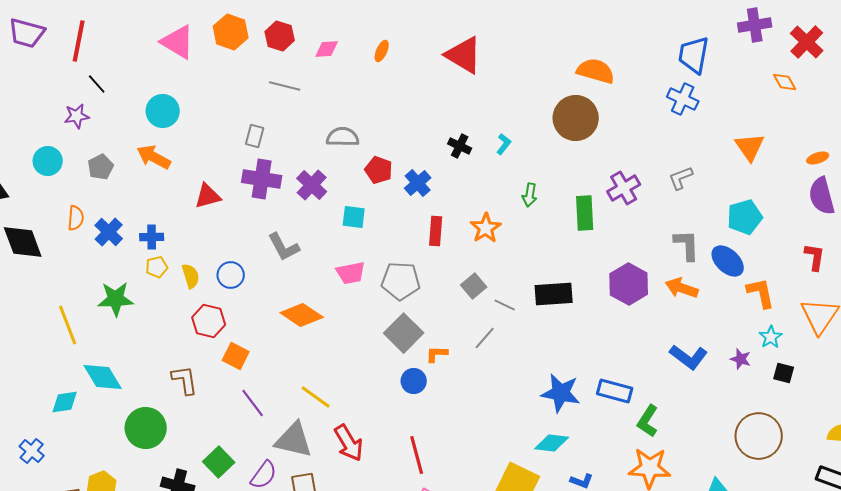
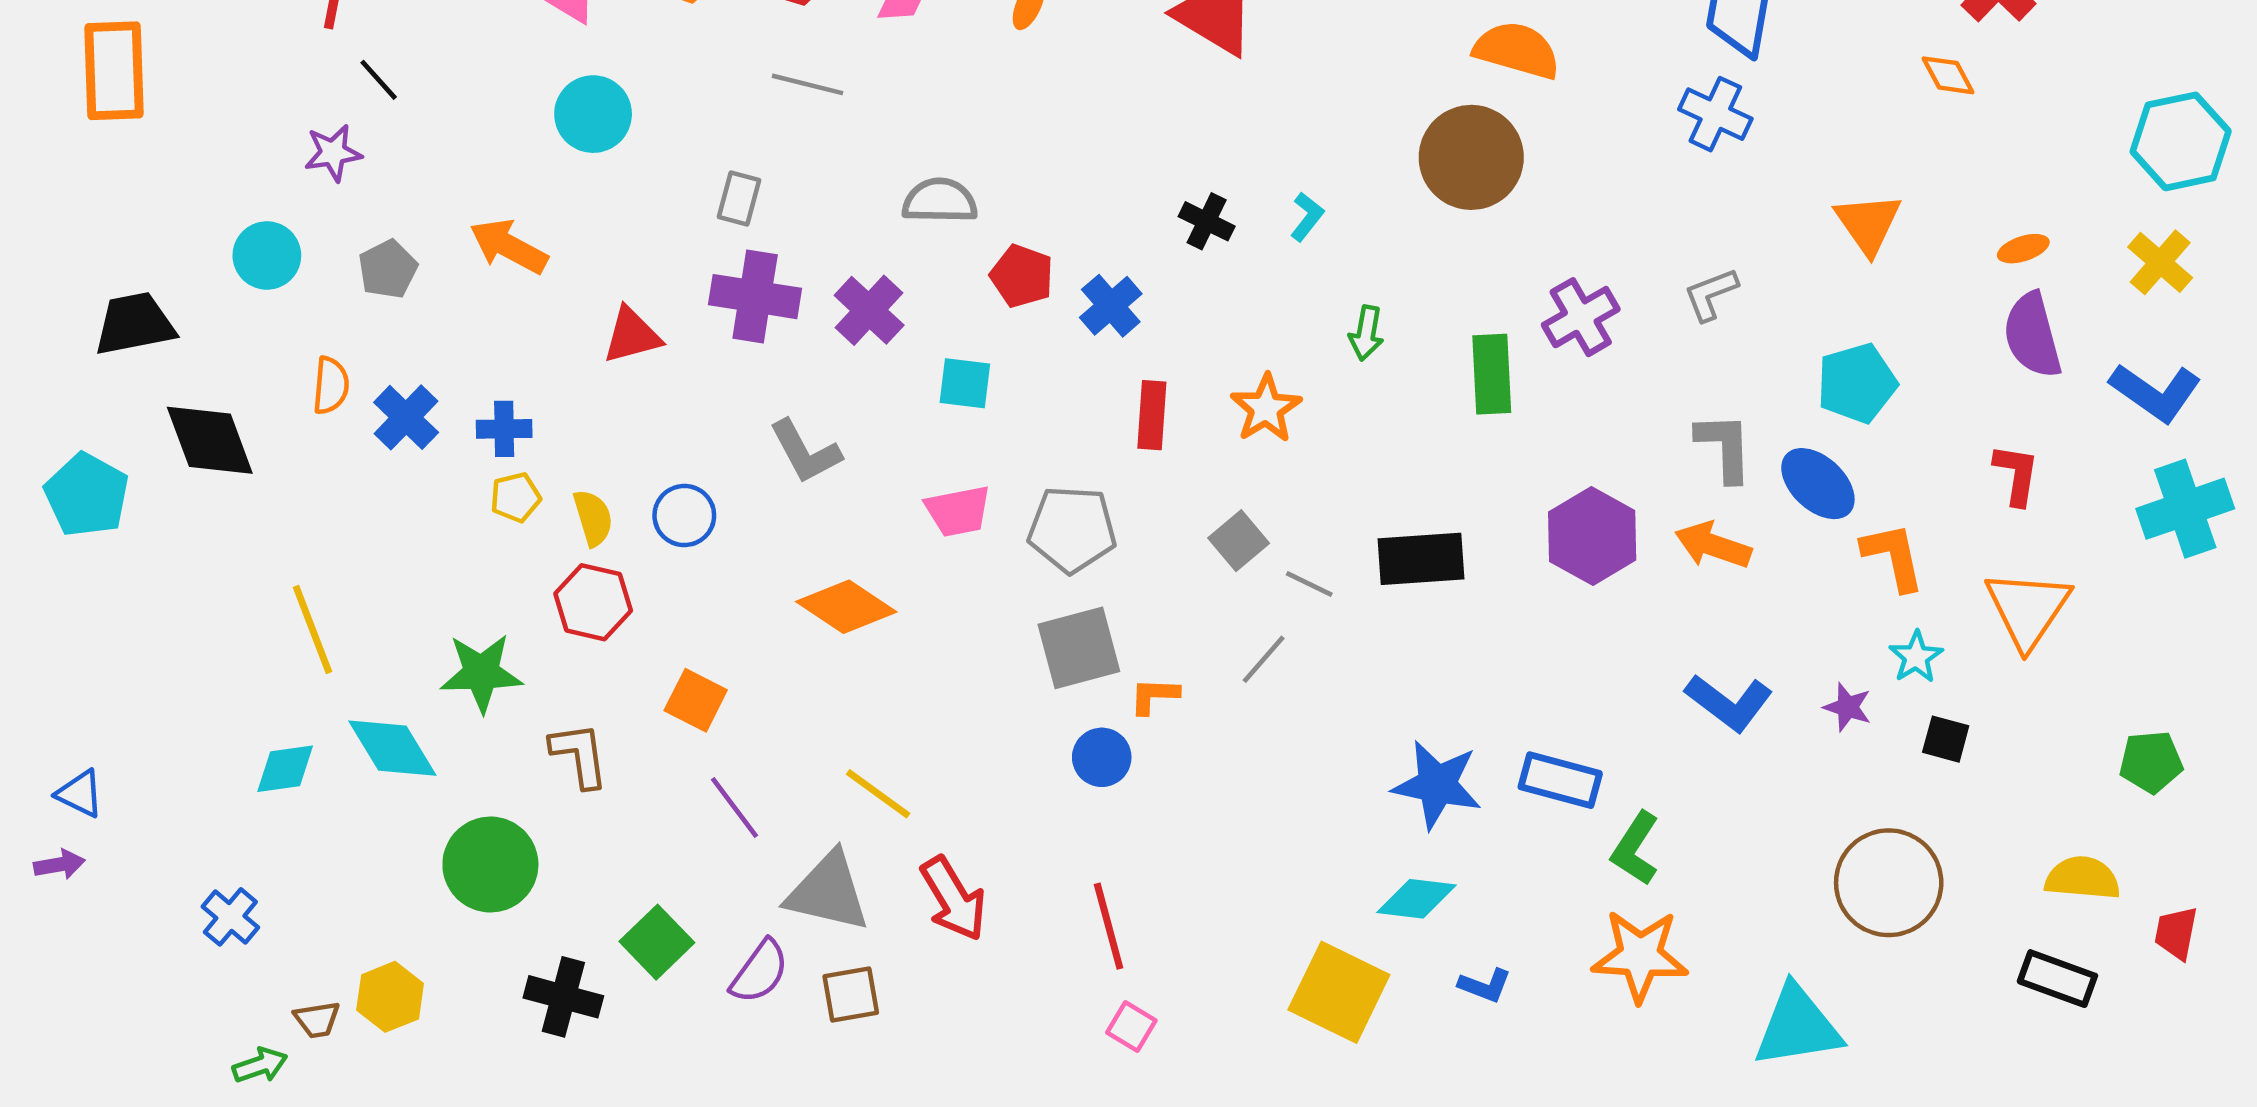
cyan circle: (163, 111) -> (593, 114), moved
green star: (116, 299) -> (481, 673), moved
red hexagon: (209, 321) -> (593, 602), moved
gray square: (404, 333) -> (1079, 648), turned 30
cyan diamond: (65, 402) -> (285, 769), moved

